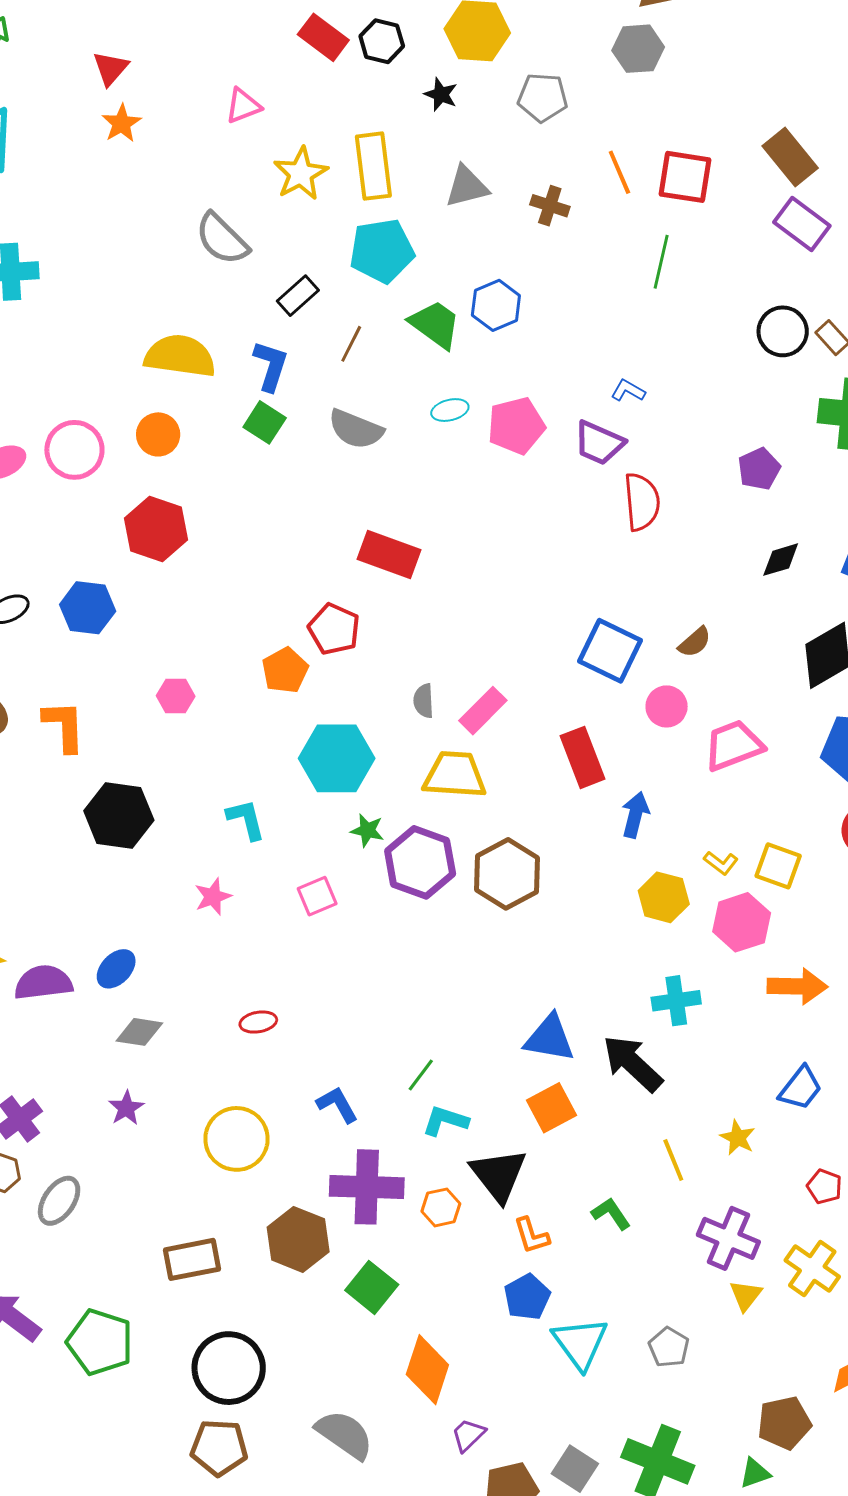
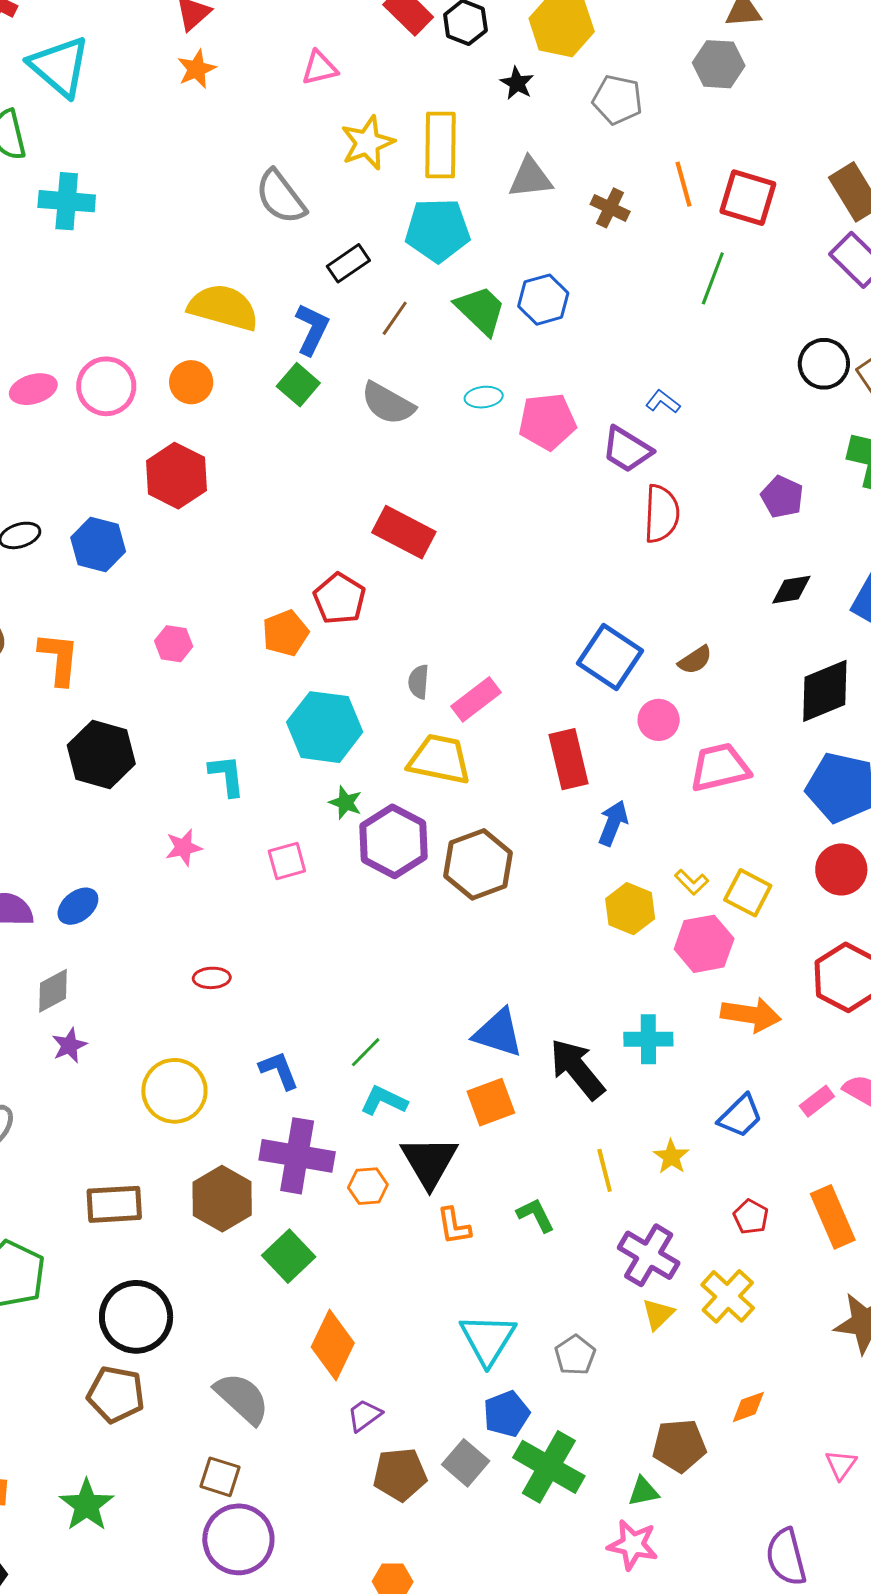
purple pentagon: (759, 469) -> (782, 497), turned -30
cyan cross: (676, 1001) -> (648, 1039), moved
gray diamond: (139, 1032) -> (53, 991), moved, turned -45
blue pentagon: (527, 1297) -> (506, 1414), moved

